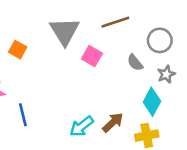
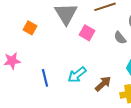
blue line: (23, 115) -> (45, 78), moved
cyan arrow: (82, 126) -> (77, 75), moved

